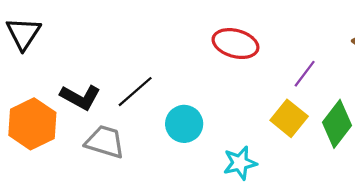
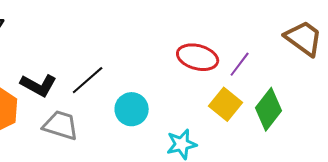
red ellipse: (235, 44) -> (198, 57), moved

